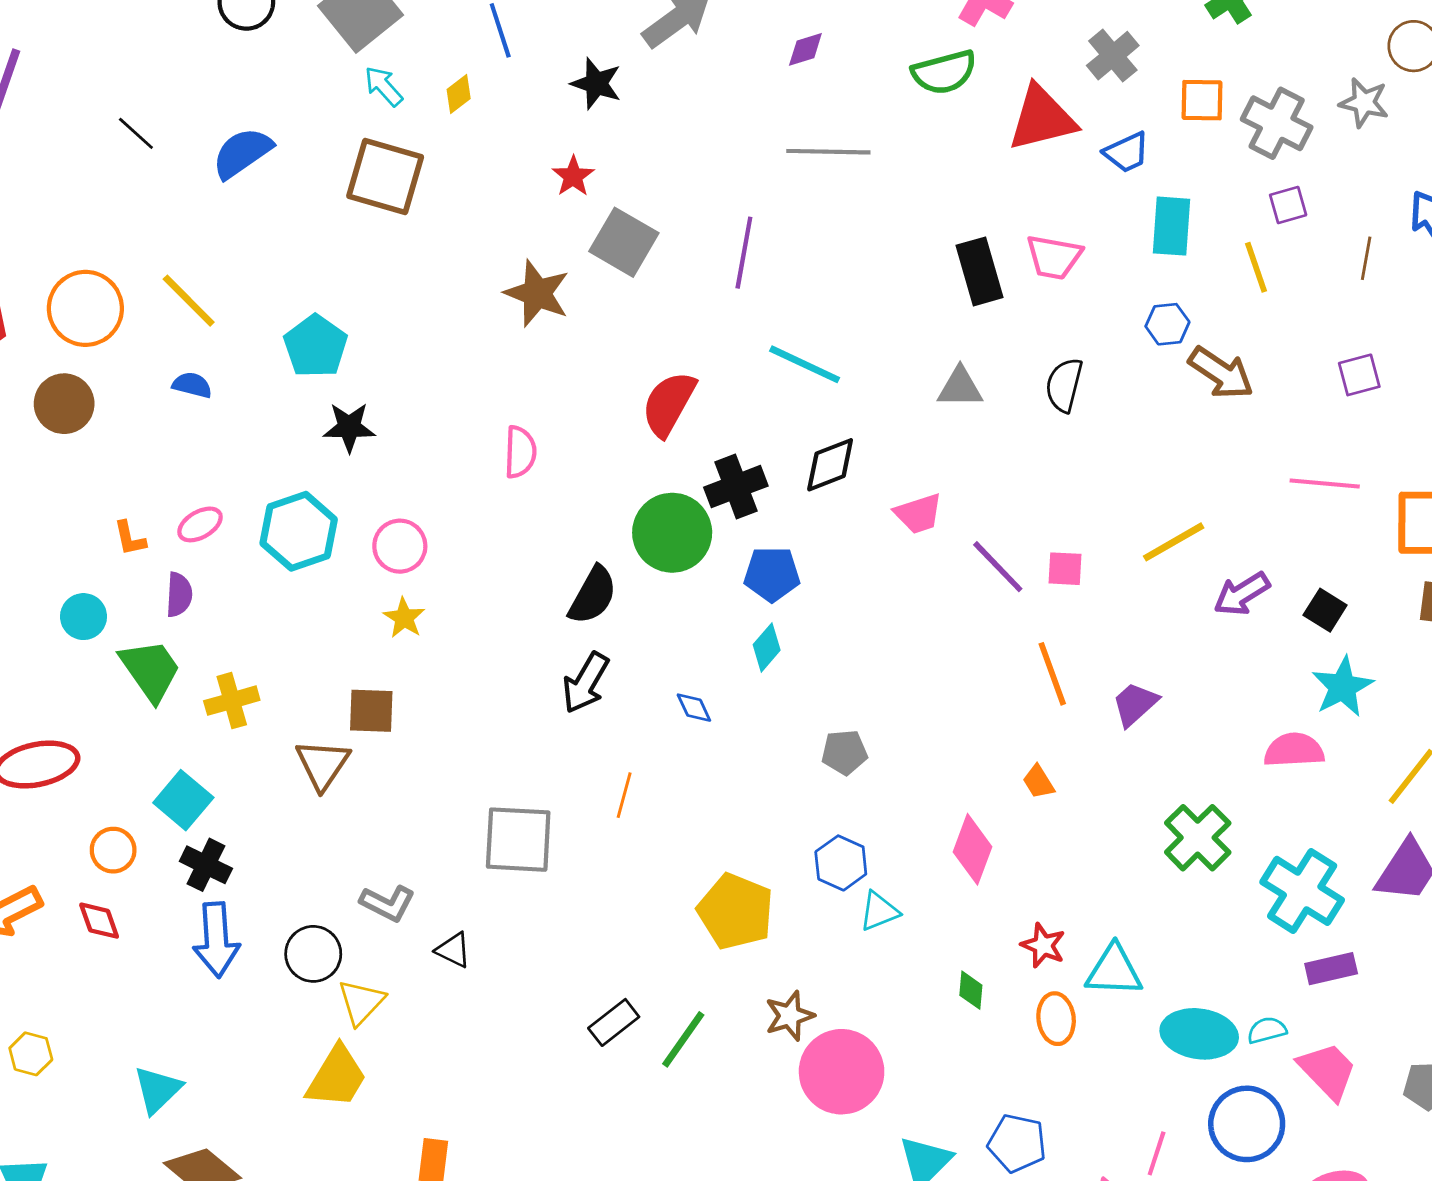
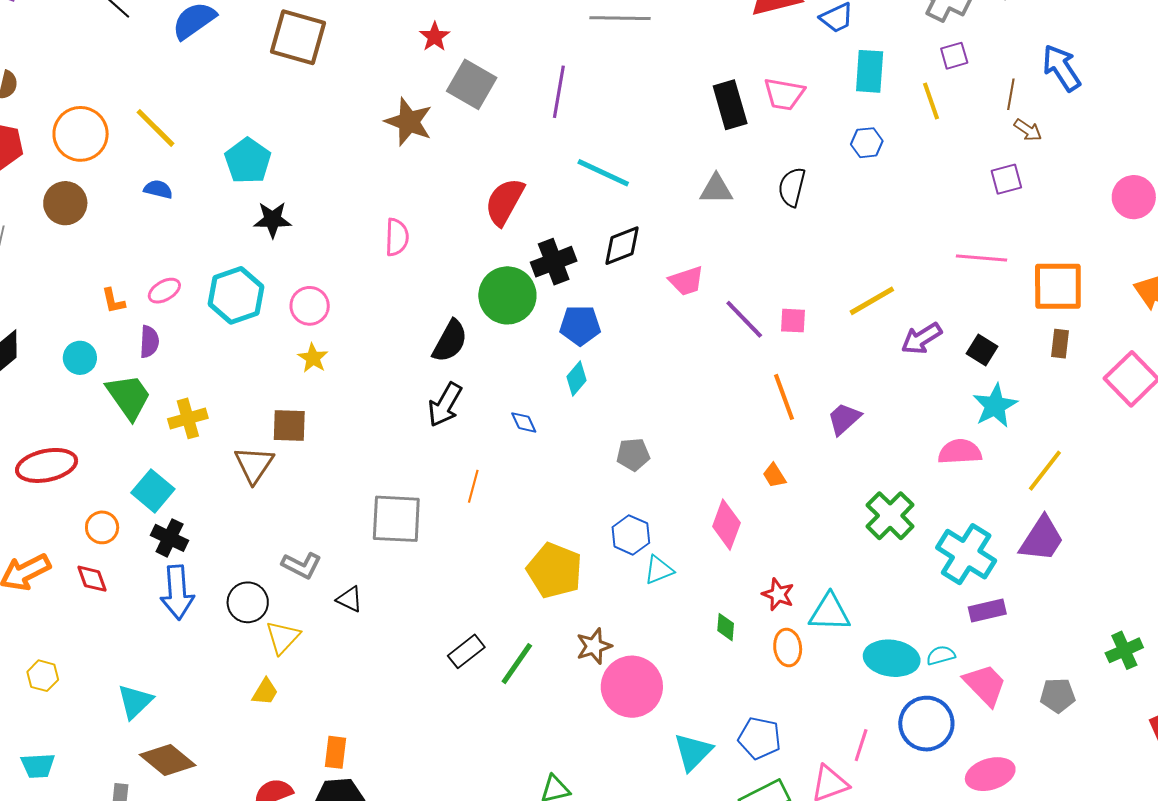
brown arrow: (1221, 373) -> (1028, 130), moved, size x0.6
yellow trapezoid: (337, 1077) -> (265, 692), size x0.6

